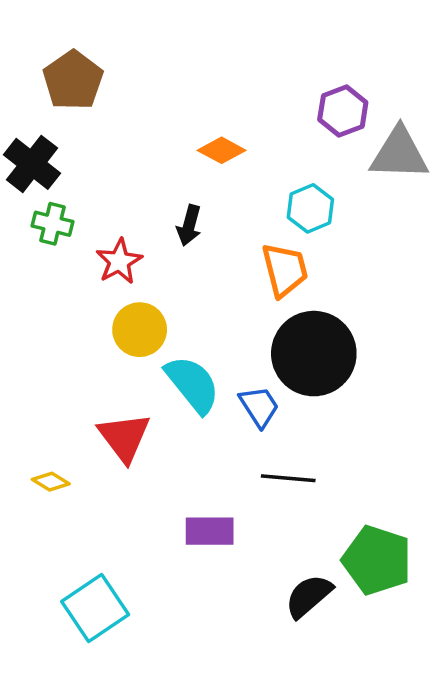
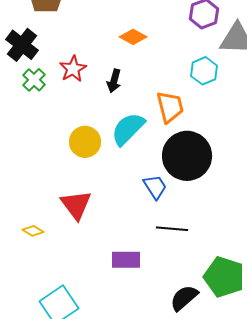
cyan hexagon: (310, 208) -> (204, 71), moved
green cross: (52, 224) -> (34, 80), turned 30
red star: (119, 261) -> (73, 69), moved
cyan semicircle: (193, 384) -> (128, 129), moved, turned -96

